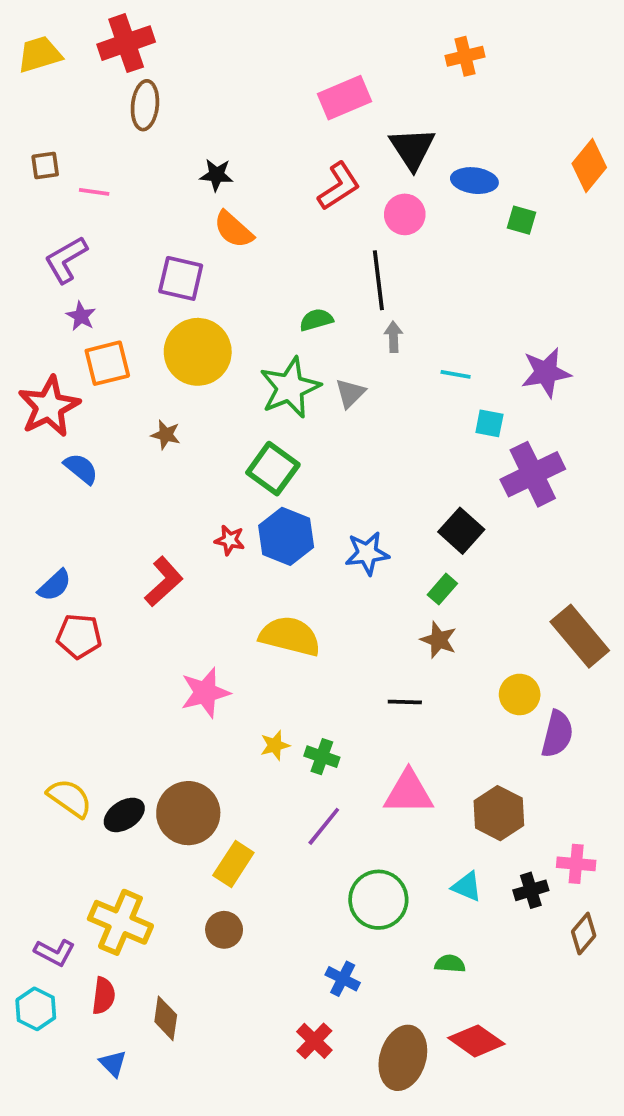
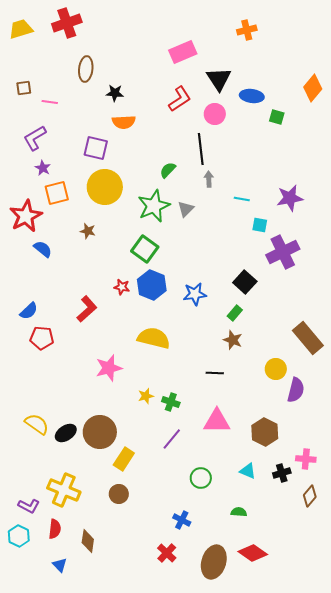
brown ellipse: (145, 105) -> (86, 69), moved
orange semicircle: (233, 229) -> (124, 122), turned -45
green semicircle: (316, 320) -> (168, 170), turned -30
green circle: (378, 900) -> (201, 478), size x0.7

